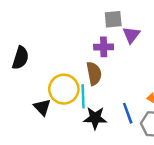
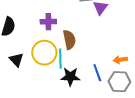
purple cross: (104, 47) -> (48, 22), moved
black triangle: (42, 107) -> (16, 60), moved

